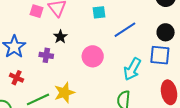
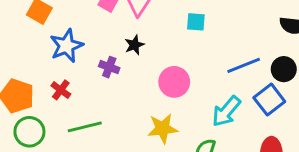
blue line: (125, 30) -> (244, 65), moved
blue square: (160, 55) -> (269, 100), turned 35
yellow star: (64, 93) -> (163, 128), moved

